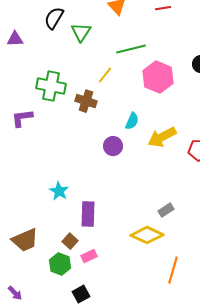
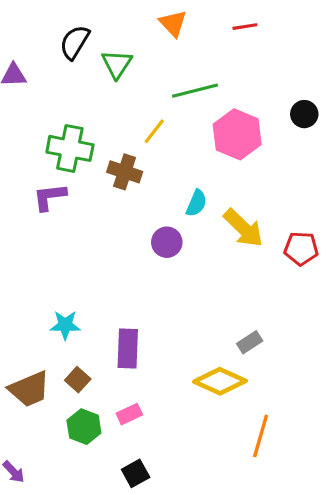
purple L-shape: (22, 118) -> (50, 197), moved
yellow arrow: (162, 137) -> (243, 228), turned -108
cyan star: (59, 191) -> (65, 325), moved, turned -30
brown square: (70, 241) -> (78, 380), moved
black square: (81, 294) -> (136, 473), moved

